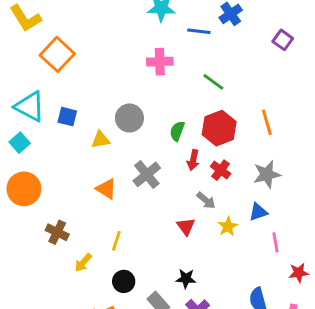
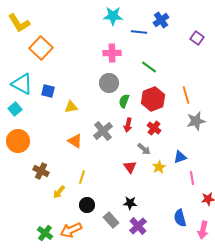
gray circle: (129, 118) -> (109, 83), moved
red arrow: (193, 160) -> (128, 125), moved
gray star: (267, 174) -> (196, 121), moved

